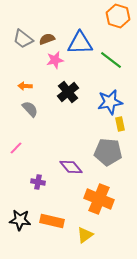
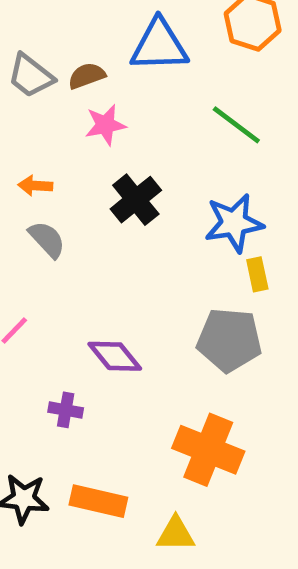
blue triangle: (80, 43) -> (159, 45), moved
purple diamond: (71, 167) -> (115, 356), moved
yellow triangle: (85, 235) -> (176, 534), turned 36

